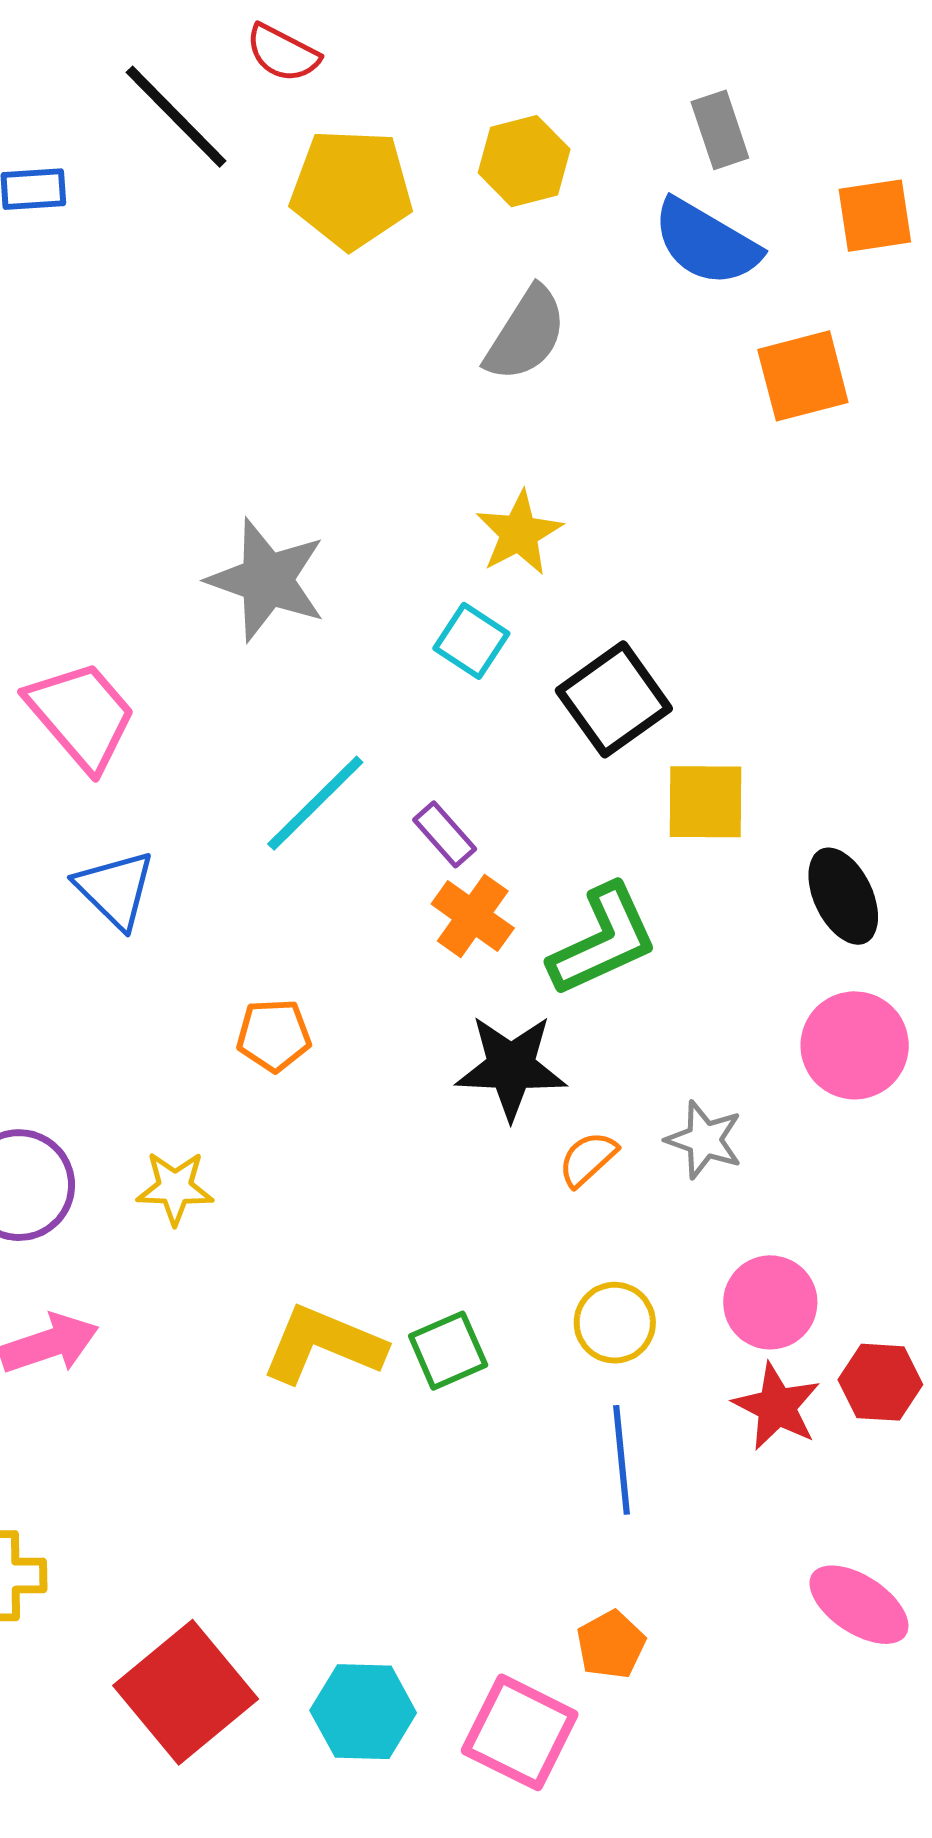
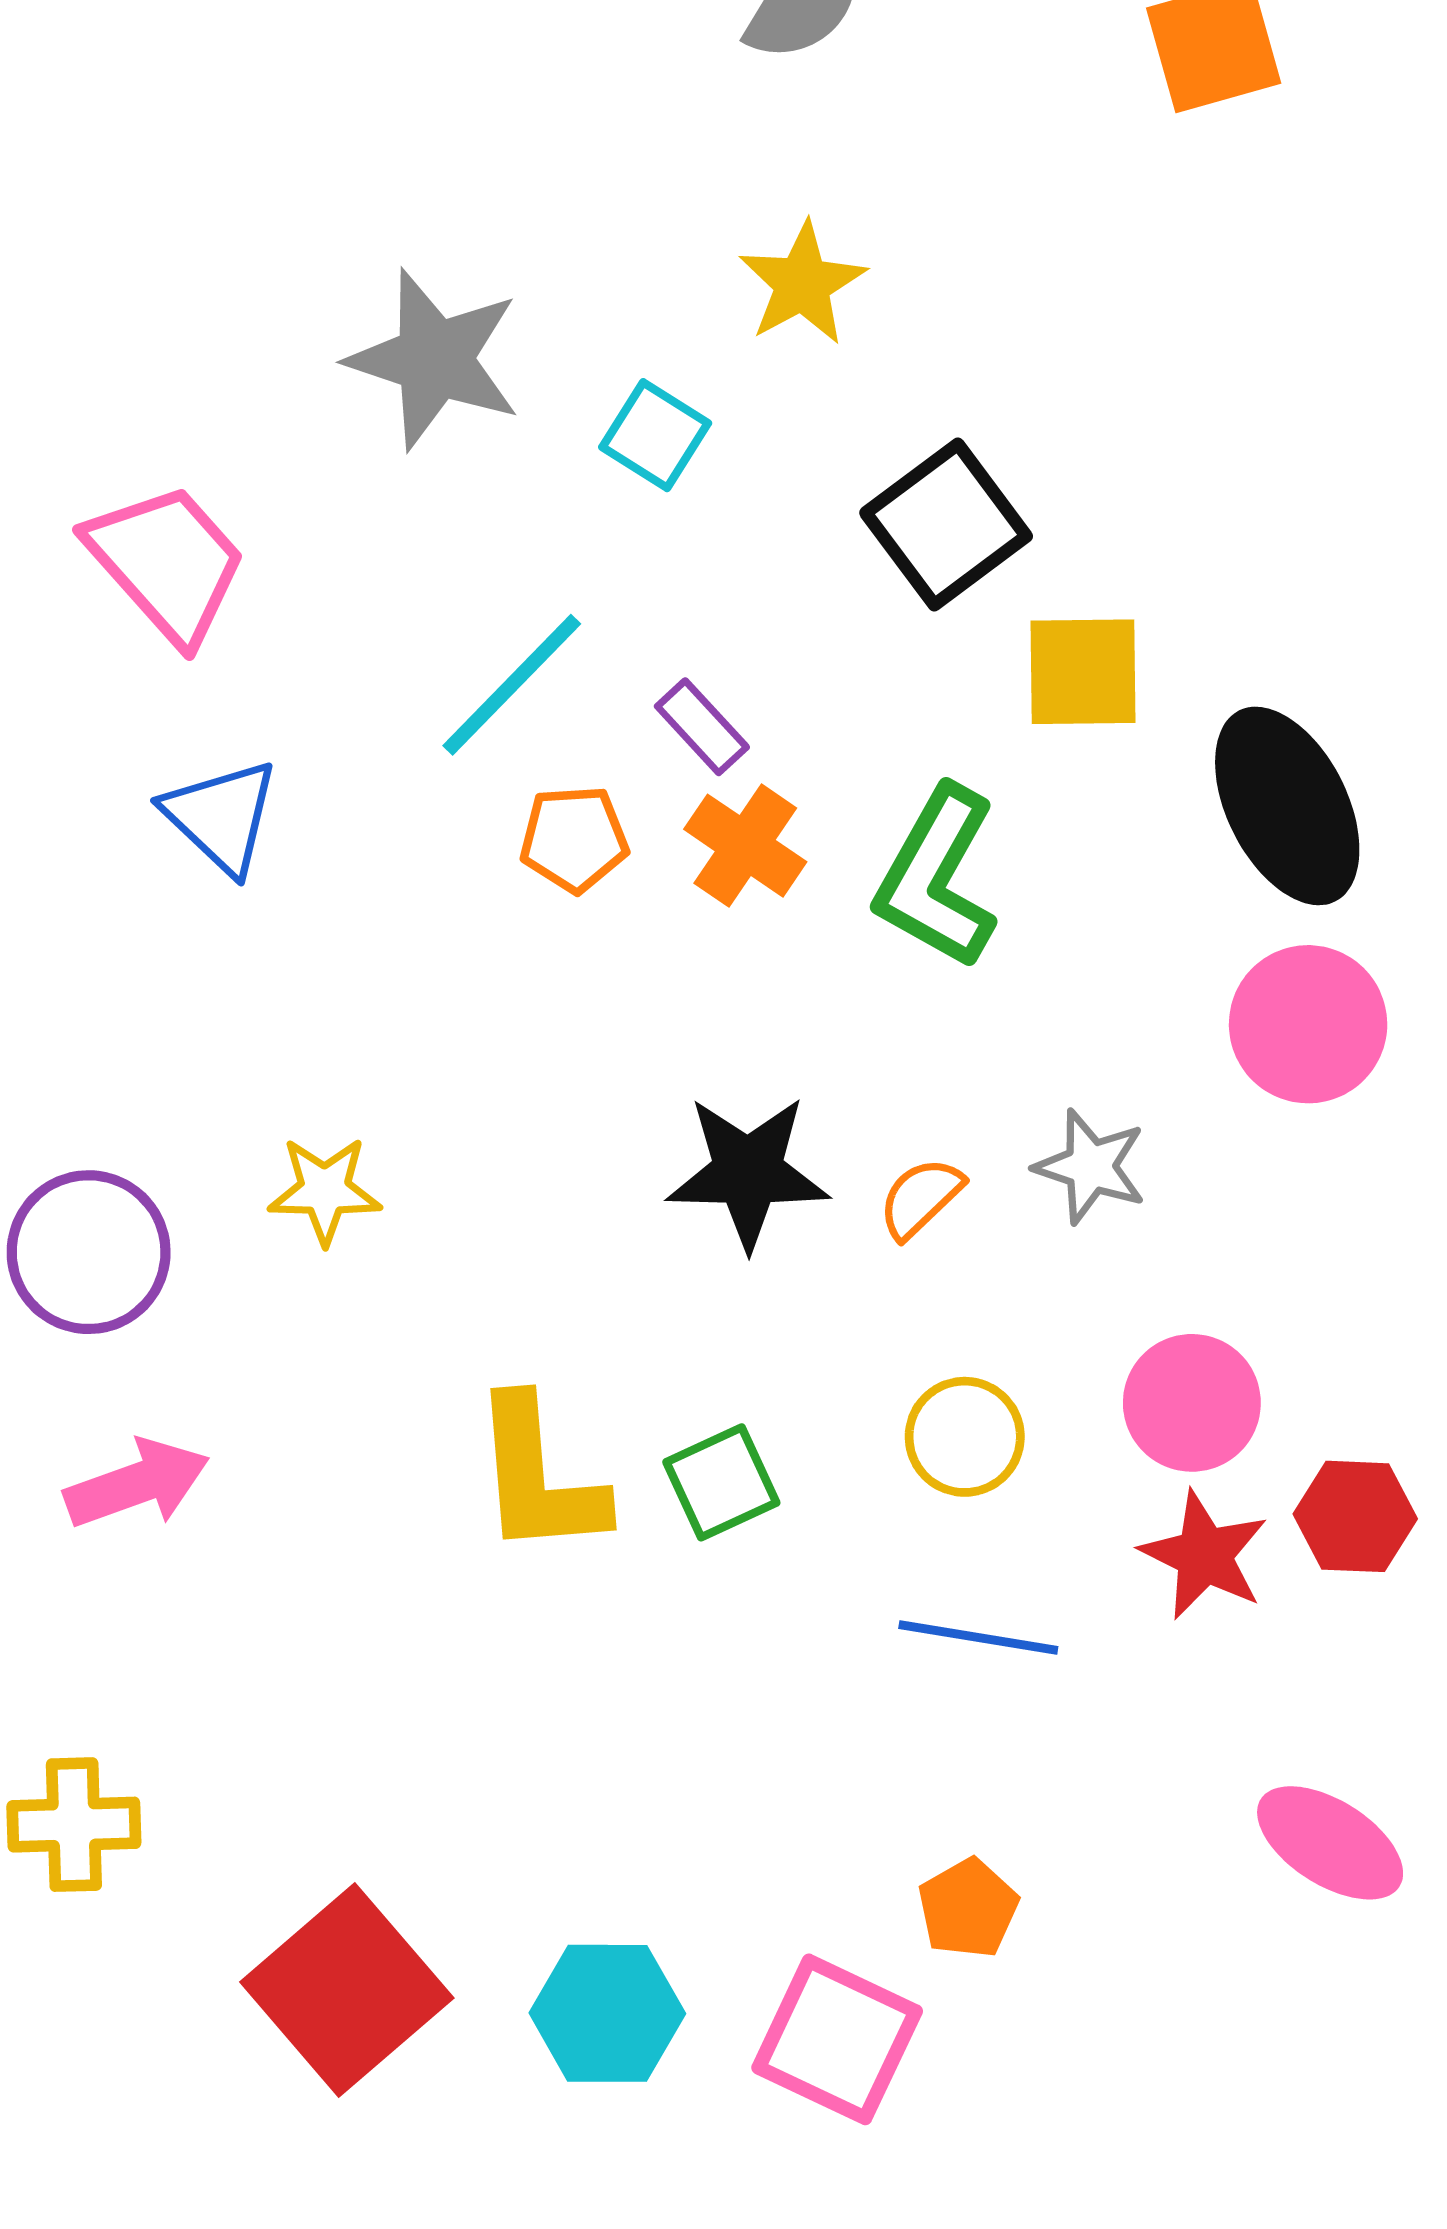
cyan square: (471, 641) -> (655, 435), moved
black ellipse: (843, 896) -> (1287, 806), size x1.4
green L-shape: (603, 940) -> (937, 877), turned 145
orange pentagon: (274, 1035) -> (574, 839), moved
black star: (511, 1067) -> (748, 1172), moved
yellow star: (175, 1188) -> (325, 1190), moved
yellow L-shape: (323, 1345) -> (538, 1477), turned -116
blue line: (621, 1460) -> (978, 1637), turned -74

